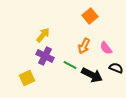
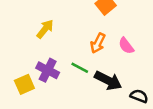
purple cross: (45, 56) -> (48, 70), moved
black semicircle: (116, 68) -> (139, 96), moved

